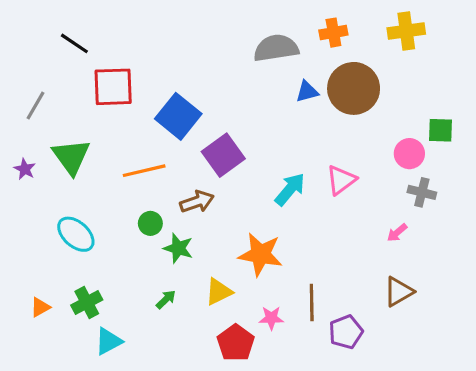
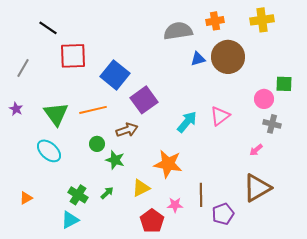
green triangle: (71, 157) -> (56, 114), moved
brown triangle: (399, 292) -> (257, 188), size x1.4
green cross: (87, 302) -> (78, 195), moved, turned -30

